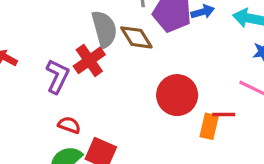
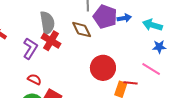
gray semicircle: (104, 29) -> (47, 23), moved
red cross: (89, 60) -> (51, 41), turned -30

